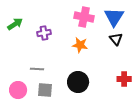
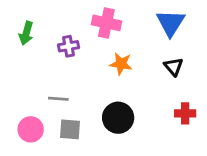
pink cross: (84, 17) -> (106, 23), moved
green arrow: (15, 24) -> (26, 33), turned 140
black triangle: (116, 39) -> (173, 67), moved

